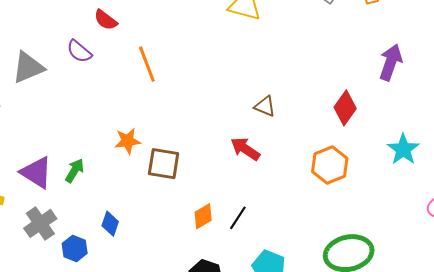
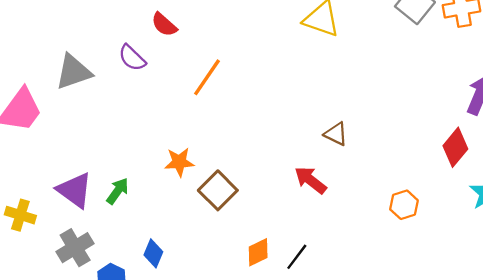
orange line: (147, 64) -> (207, 77), turned 51
red diamond: (345, 108) -> (455, 147), moved
brown square: (164, 164) -> (218, 190), turned 32
orange hexagon: (330, 165) -> (404, 205), size x0.7

